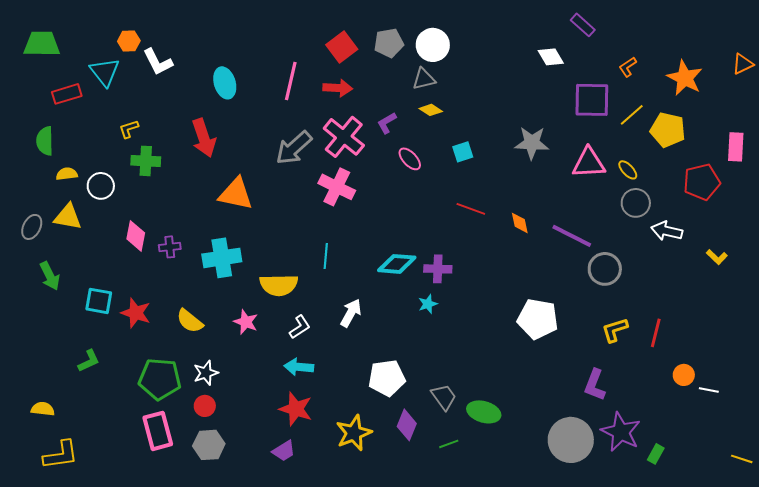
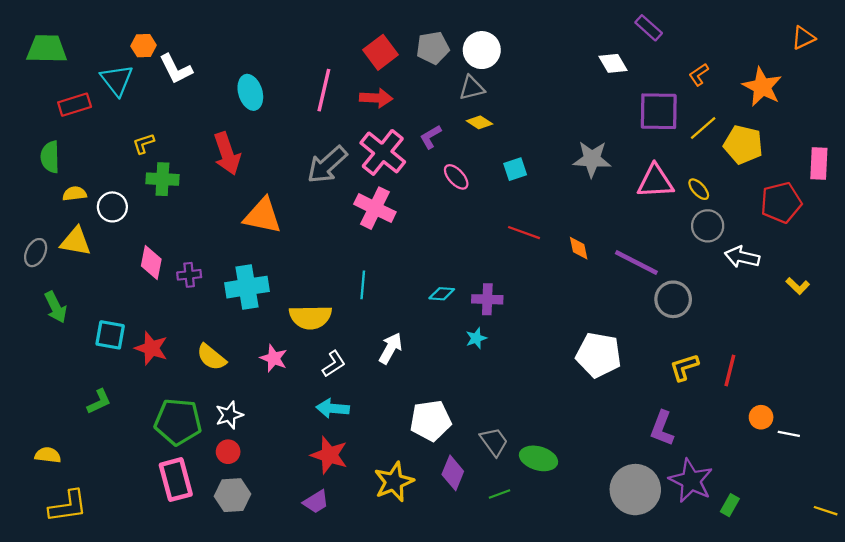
orange triangle: (743, 64) -> (803, 38), moved
cyan diamond: (397, 264) -> (442, 294), size x0.6

